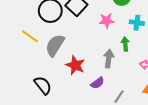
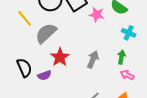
pink star: (107, 21) -> (97, 15), moved
green arrow: (125, 44) -> (121, 57), moved
purple semicircle: (97, 83) -> (44, 75), moved

